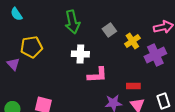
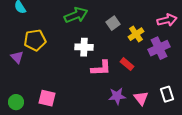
green arrow: (72, 22) -> (76, 15), turned -100
red rectangle: (133, 86) -> (127, 64), moved, turned 40

